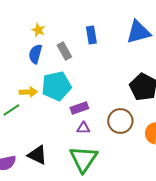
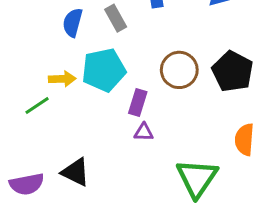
purple rectangle: (79, 108) -> (138, 103), turned -54
brown circle: (120, 121) -> (179, 70), moved
green triangle: (83, 159) -> (197, 178), moved

